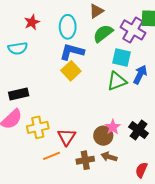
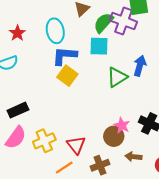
green semicircle: (103, 33) -> (103, 23), moved
cyan square: (122, 58) -> (99, 46), moved
brown arrow: (109, 157) -> (133, 157), moved

